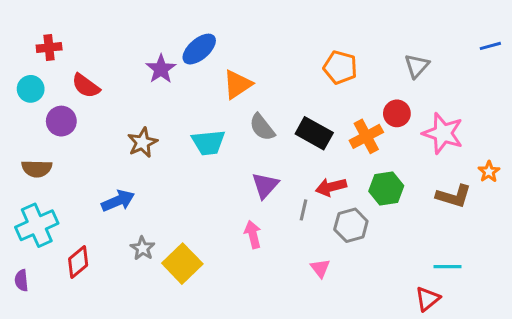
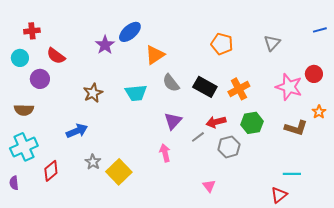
red circle: (397, 113) -> (314, 74), moved
gray line: (303, 210) -> (198, 137), turned 40
pink triangle: (320, 268) -> (209, 186), moved

